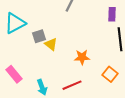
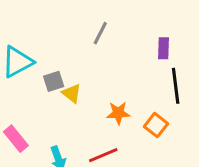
orange square: (110, 74) -> (156, 125), moved

